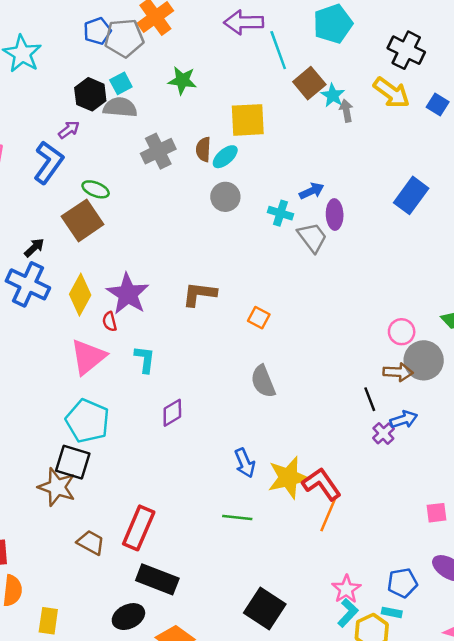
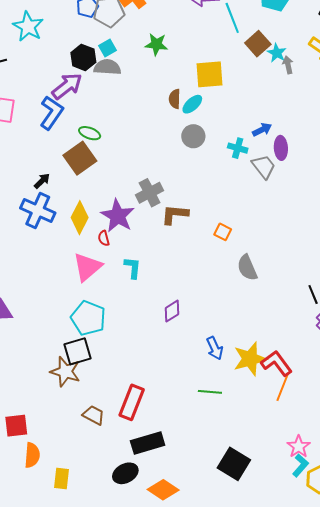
purple arrow: (69, 130) -> (67, 86), size x1.8
gray cross: (158, 151) -> (150, 193), moved
gray semicircle: (263, 381) -> (247, 268), moved
purple diamond: (172, 413) -> (172, 311), moved
black square: (73, 462) -> (77, 351), turned -32
black rectangle: (157, 579) -> (148, 443), turned -36

